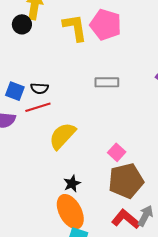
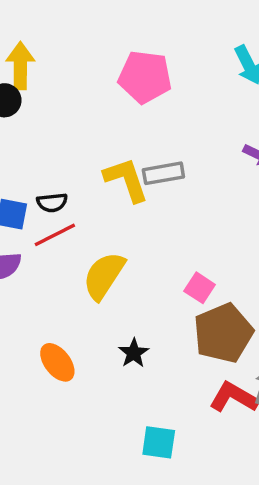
yellow L-shape: (75, 28) -> (126, 180), moved
orange ellipse: (70, 212) -> (57, 362), moved, size x0.7

